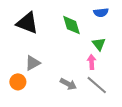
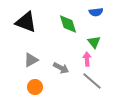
orange circle: (18, 82) -> (35, 87), moved
gray arrow: (68, 84) -> (61, 68), moved

